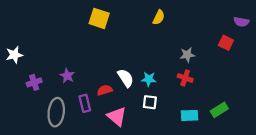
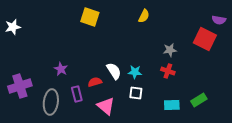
red square: (226, 43) -> (205, 39), size x1.6
white star: (14, 55) -> (13, 27), moved
purple cross: (34, 82) -> (20, 86), moved, size x1.6

